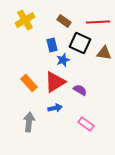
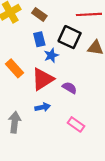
brown rectangle: (64, 21) -> (39, 14), moved
orange rectangle: (29, 83) -> (15, 68), moved

